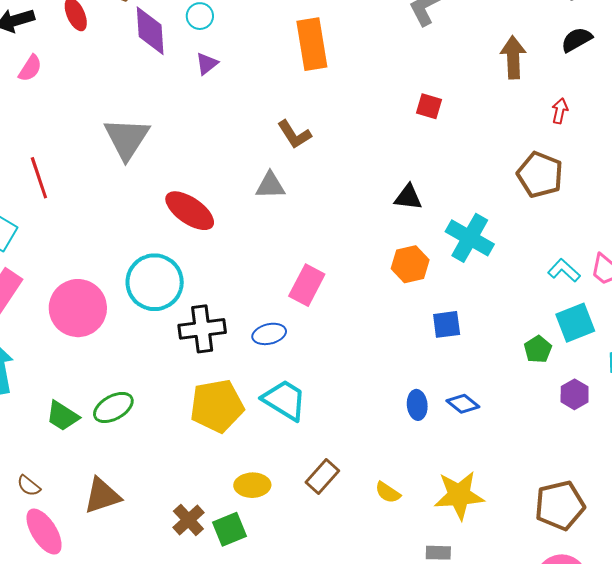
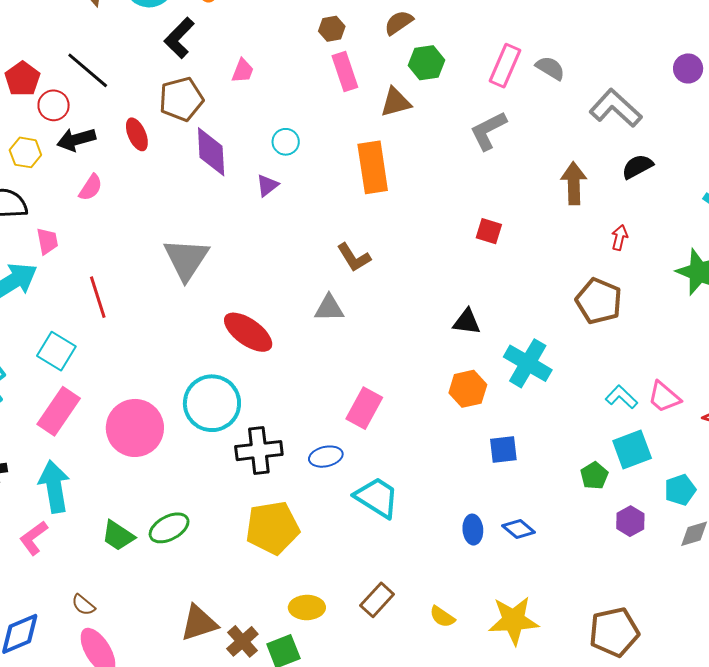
cyan circle: (200, 16) -> (286, 142), moved
cyan trapezoid: (284, 400) -> (377, 497), moved
brown triangle: (102, 496) -> (199, 623), moved

